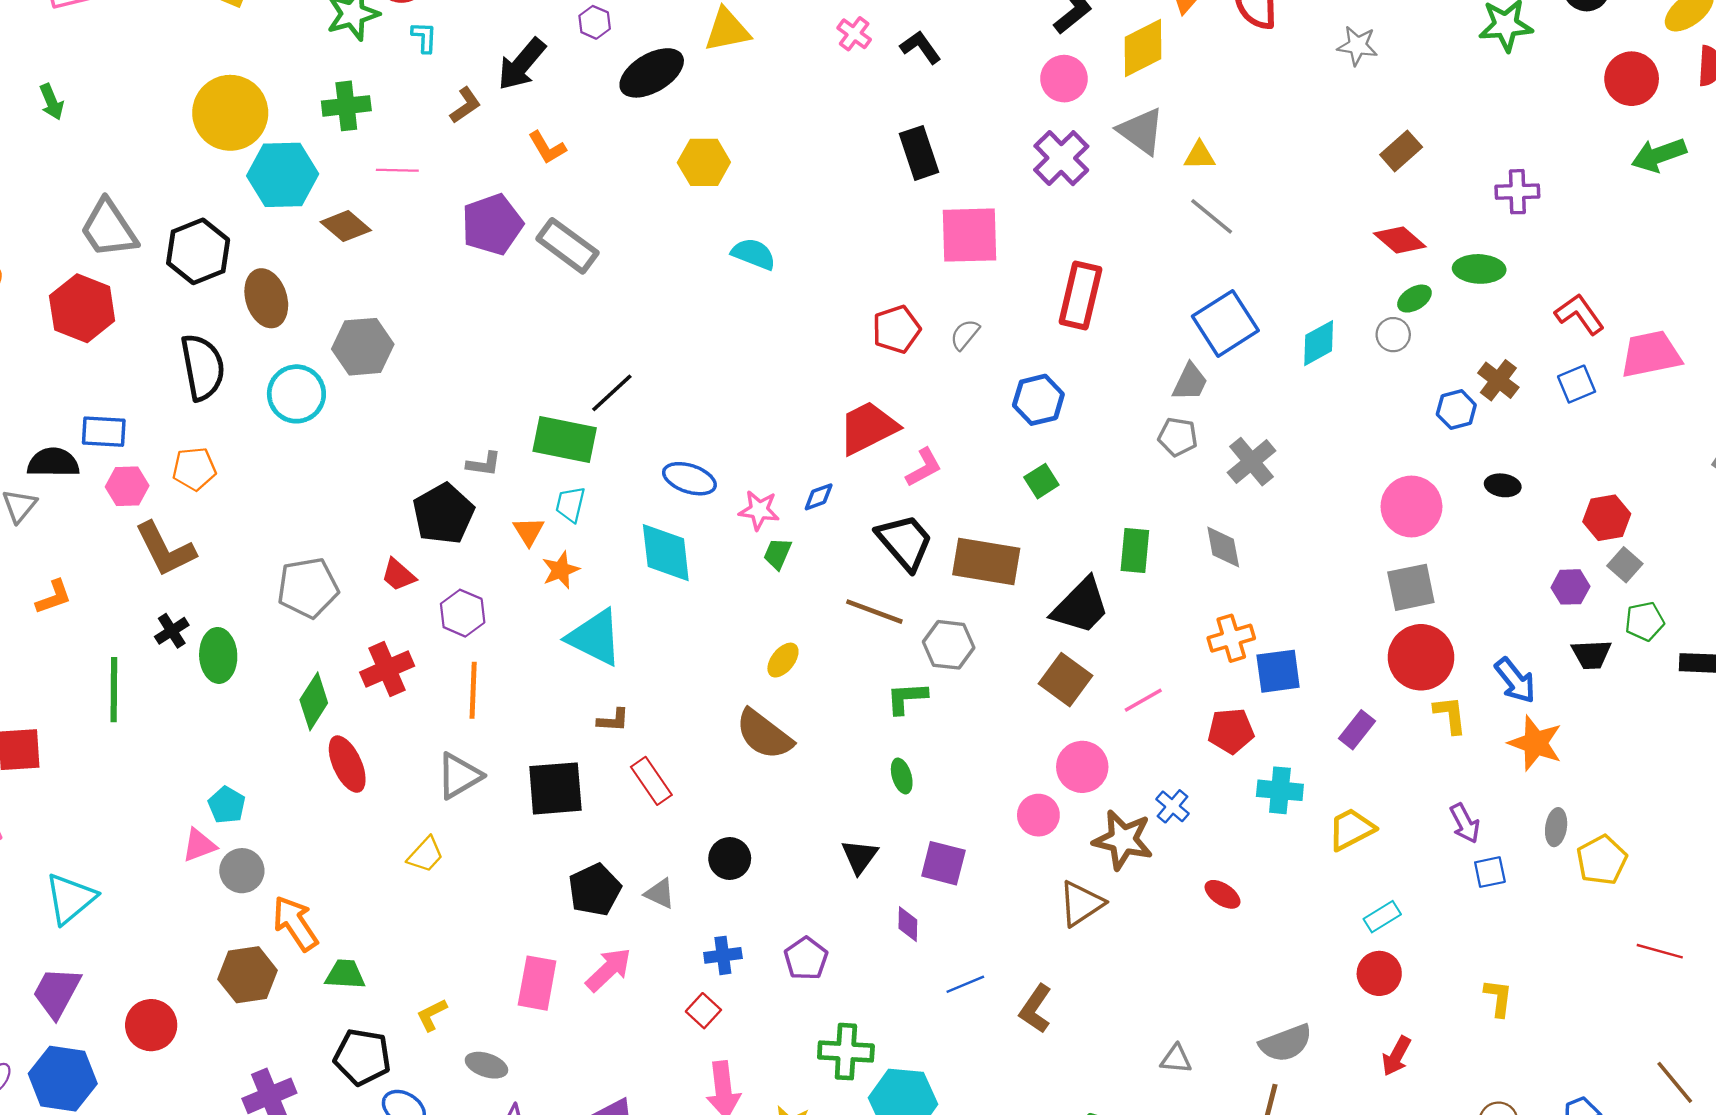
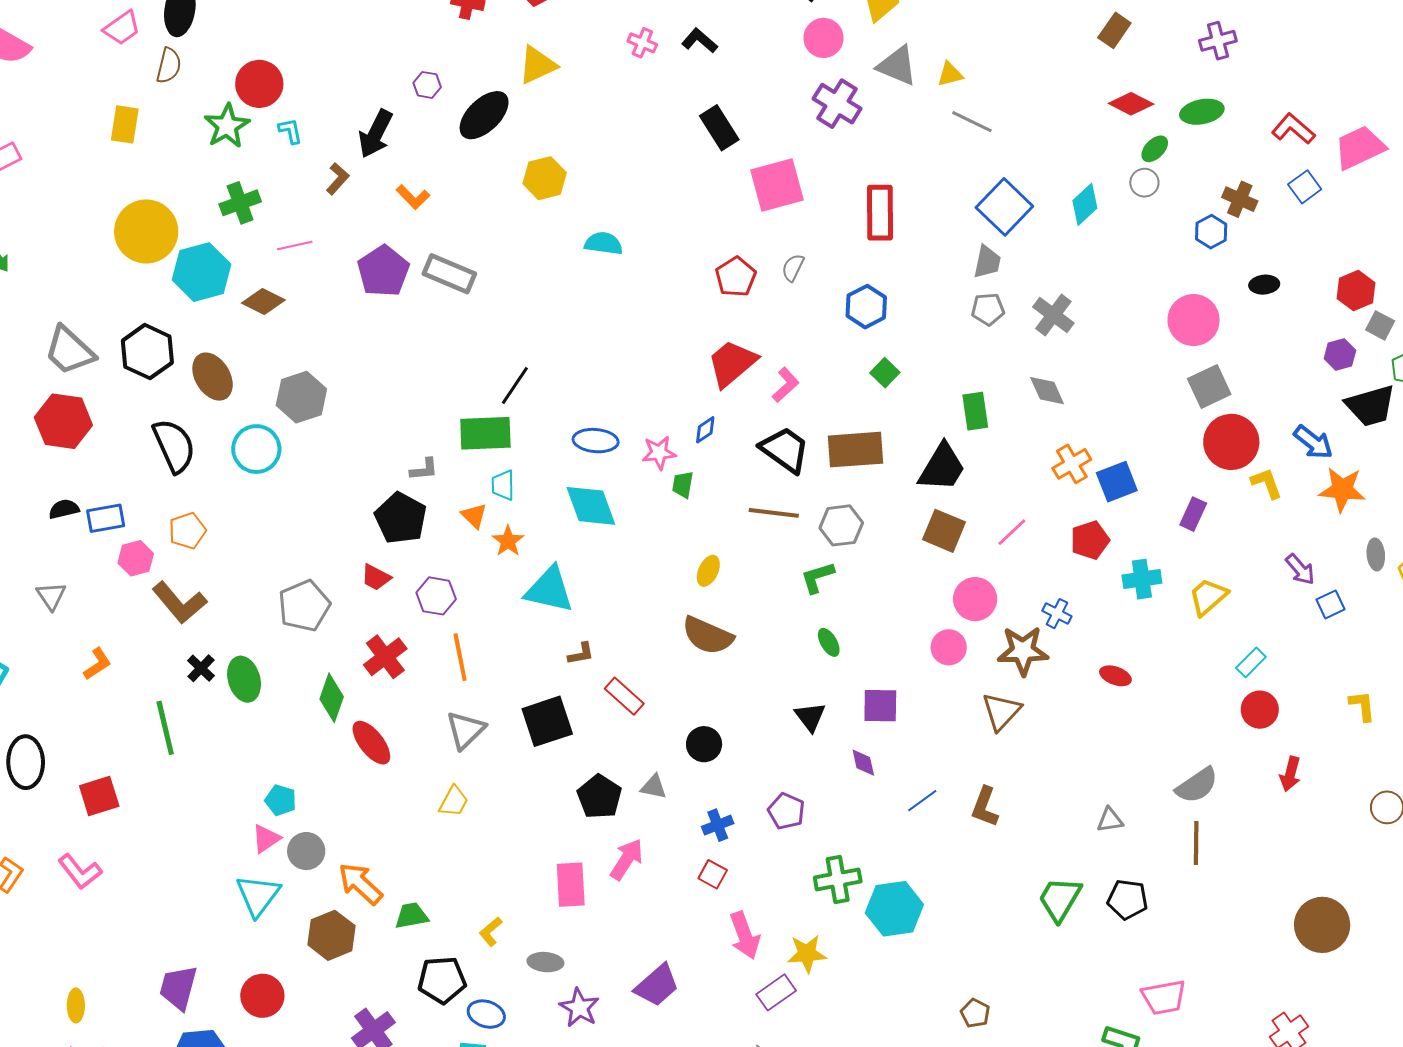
black semicircle: (53, 463) -> (64, 509), moved, size x0.7
black trapezoid: (1591, 654) -> (1371, 406), size x1.5
cyan triangle: (70, 898) -> (258, 895), moved

